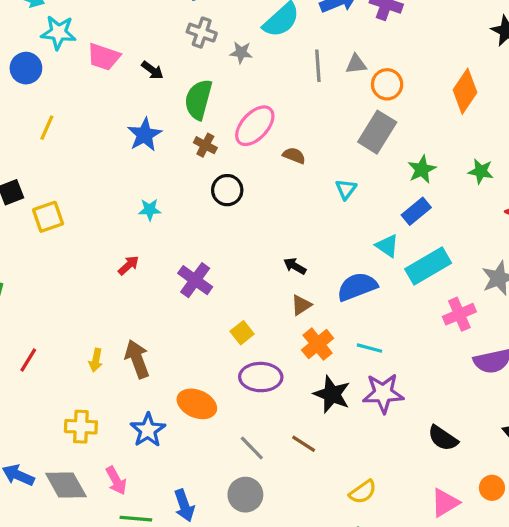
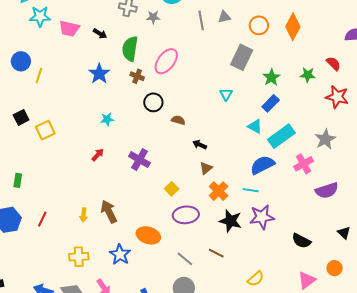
blue circle: (26, 68) -> (21, 61), moved
orange circle: (387, 84) -> (259, 25), moved
brown semicircle: (294, 156) -> (178, 120), moved
blue semicircle: (357, 287) -> (262, 165), moved

